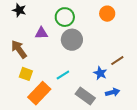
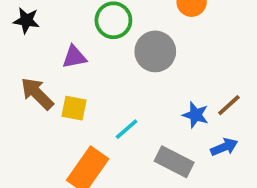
gray circle: (72, 40) -> (155, 51), moved
brown line: (117, 61) -> (229, 105), moved
yellow square: (26, 74) -> (74, 108), moved

